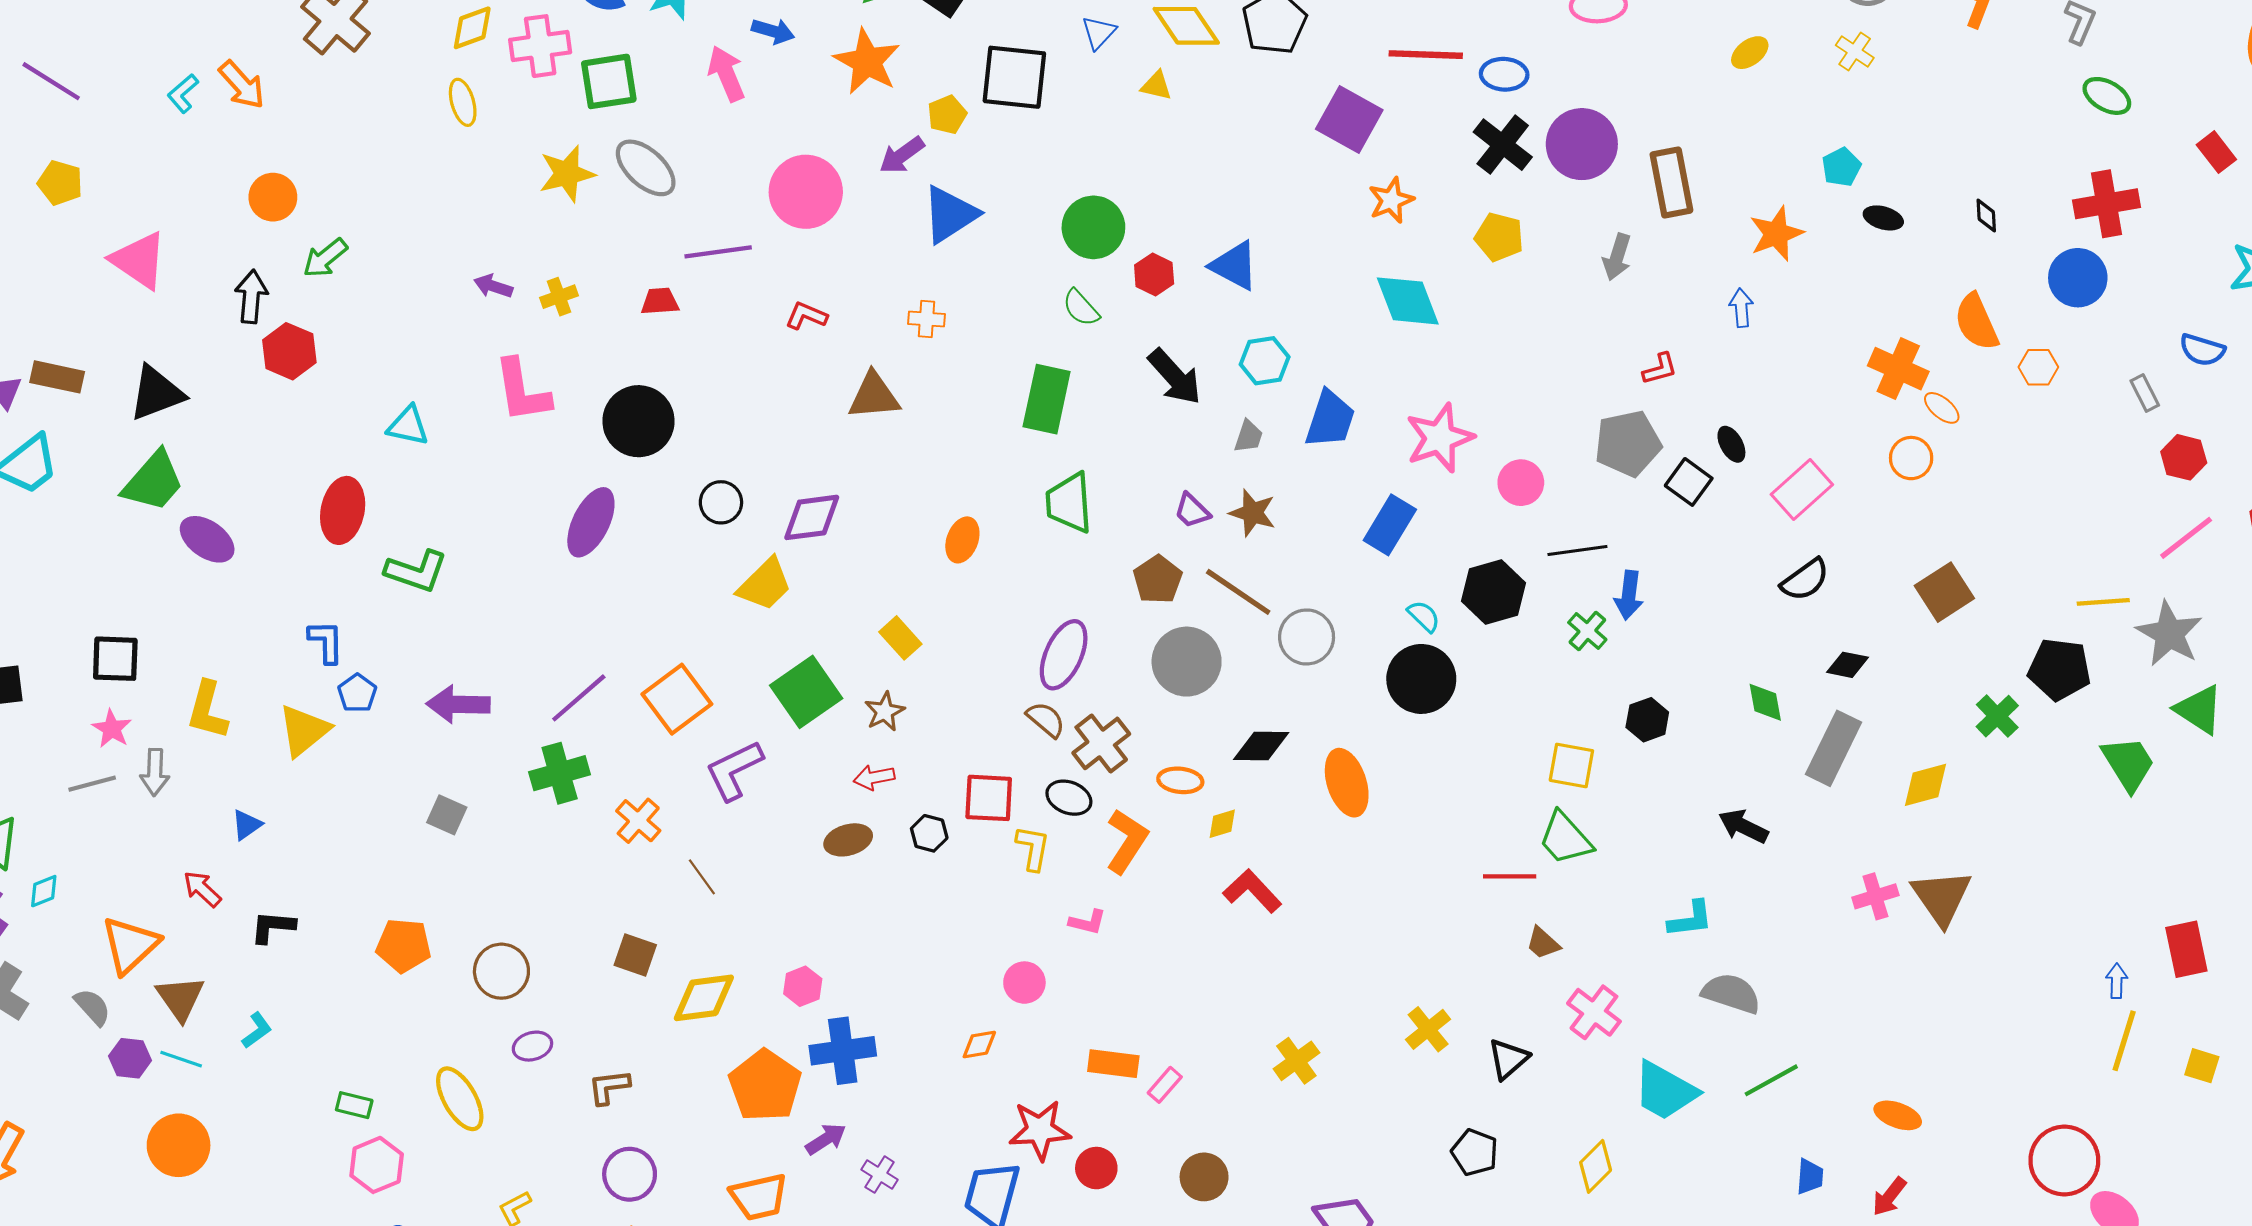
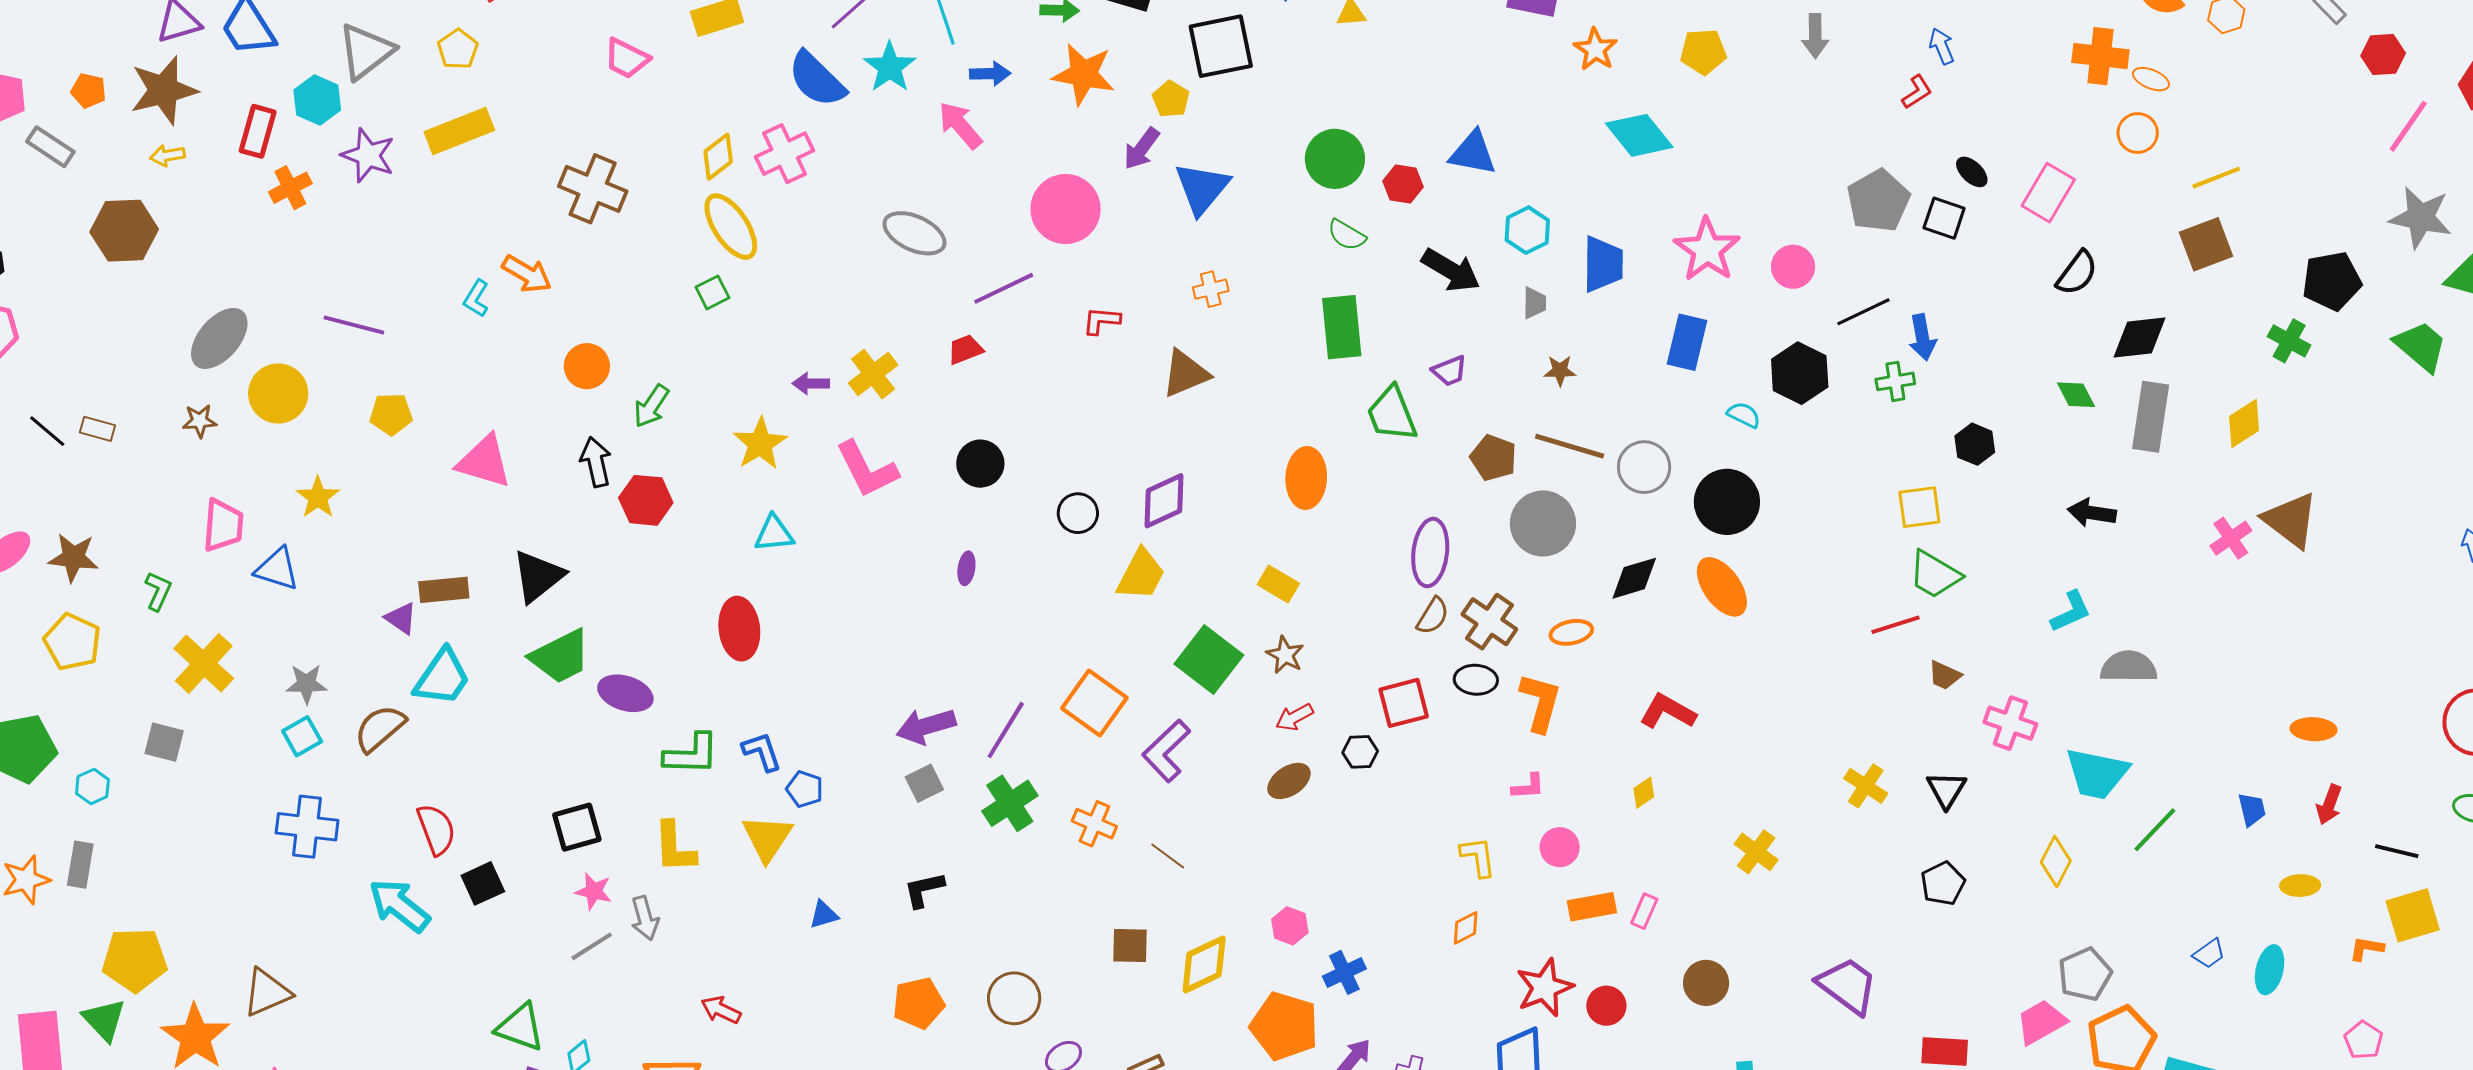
green square: (609, 81) -> (712, 292), moved, size x0.6
yellow ellipse: (463, 102) -> (731, 226), size x1.6
yellow star: (567, 174) -> (760, 444), moved
yellow cross: (559, 297) -> (873, 374), size x1.4
red L-shape: (1660, 369) -> (1917, 92), moved
black circle: (638, 421) -> (980, 464), size x0.7
green trapezoid: (153, 481) -> (560, 657), turned 40
purple trapezoid: (1192, 511) -> (1449, 371), moved, turned -48
brown star: (1253, 513) -> (1560, 371), size x0.7
purple ellipse: (591, 522) -> (966, 568), size x0.5
orange ellipse: (962, 540) -> (1306, 478), size x1.4
green L-shape: (416, 571) -> (691, 754), moved
brown square: (1944, 592) -> (2206, 244), turned 30
yellow line: (2103, 602) -> (2216, 178), moved
green cross: (1587, 631) -> (1895, 381), turned -33
black diamond: (1847, 665) -> (2139, 338), size x1.5
black circle: (1421, 679) -> (1727, 502), moved
purple arrow: (458, 704) -> (926, 726), moved
brown semicircle: (1046, 720) -> (1433, 616), turned 99
gray square: (447, 815) -> (924, 783), moved, turned -33
yellow diamond: (1222, 824) -> (1644, 793), moved
blue triangle: (247, 825) -> (824, 915), moved, turned 36
yellow L-shape: (1033, 848) -> (1478, 857), moved
black L-shape: (273, 927) -> (924, 890), moved
pink circle: (1024, 983) -> (1560, 847), moved
blue cross: (843, 1051) -> (1344, 972), size x0.7
green line: (1771, 1080) -> (2155, 830), moved
black pentagon: (1475, 1152) -> (1943, 883), turned -30

